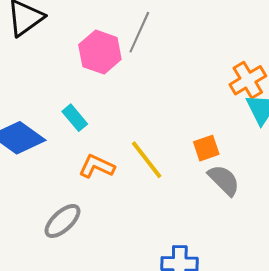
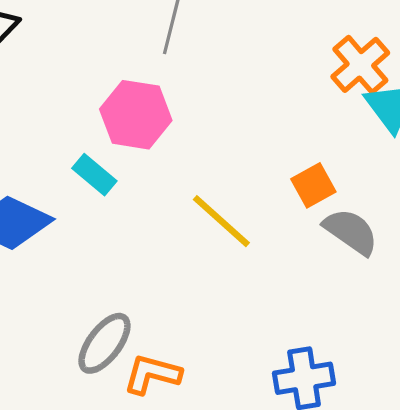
pink hexagon: (100, 52) -> (136, 115), moved
orange L-shape: (97, 166) -> (152, 374), moved

